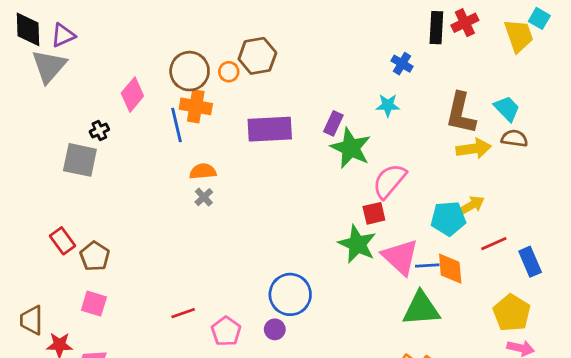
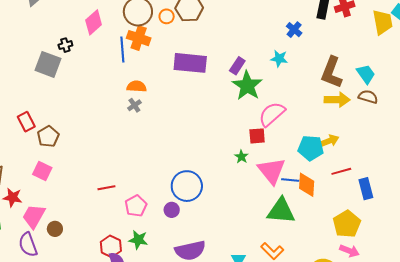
green star: (357, 244) -> (241, 157), size x0.5

